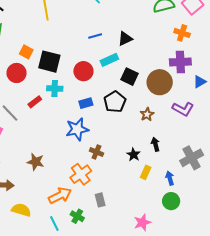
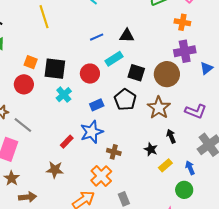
black triangle: (125, 39) -> (127, 36), turned 35
cyan cross: (55, 89) -> (64, 95), turned -35
red rectangle: (35, 102) -> (67, 142), moved
purple L-shape: (183, 109) -> (196, 111), moved
brown star: (147, 114) -> (159, 108), size x1.6
yellow rectangle: (146, 172) -> (165, 165), turned 32
green circle: (171, 201) -> (184, 190), moved

